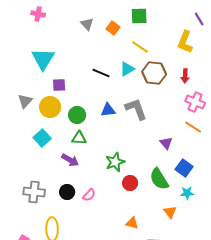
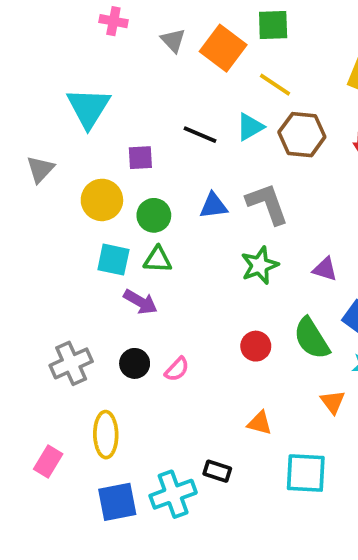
pink cross: (38, 14) -> (113, 21), moved
orange square: (113, 28) -> (223, 48), size x1.6
purple square: (59, 85) -> (140, 158), moved
gray triangle: (25, 101) -> (40, 169), moved
cyan square: (42, 138) -> (113, 260), moved, turned -36
purple triangle: (166, 143) -> (325, 269), turned -32
green star: (115, 162) -> (260, 265), moved
gray cross: (34, 192) -> (71, 363), turned -30

